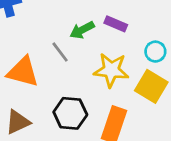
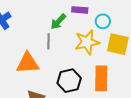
gray line: (60, 52) -> (48, 41), turned 56
cyan circle: (155, 52) -> (103, 21), moved

